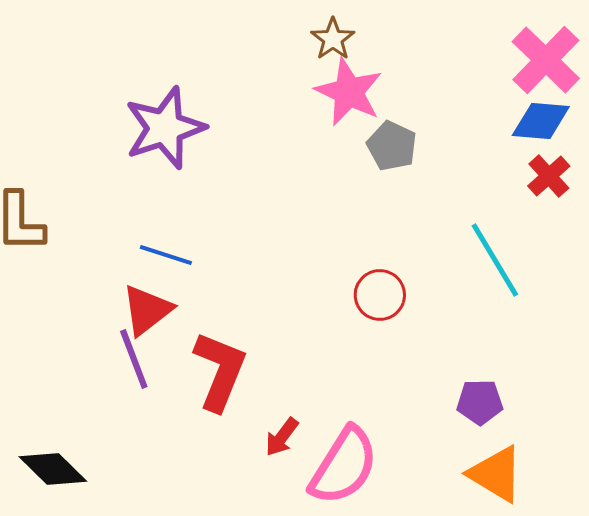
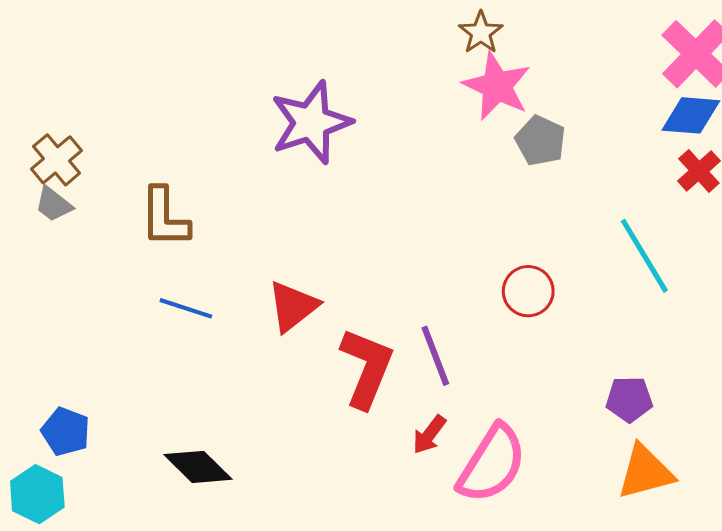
blue line: (166, 255) -> (186, 308), moved
purple line: (134, 359) -> (435, 356), moved
orange triangle: (496, 474) -> (645, 472), turned -46

